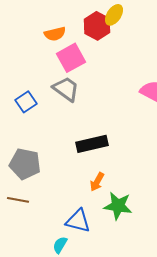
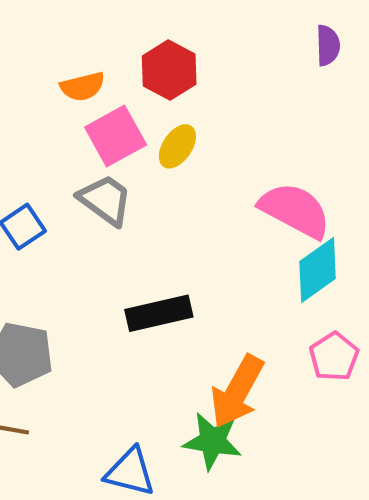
yellow ellipse: (114, 15) -> (177, 146), moved
orange arrow: (97, 182) -> (237, 392), moved, size x1.8

